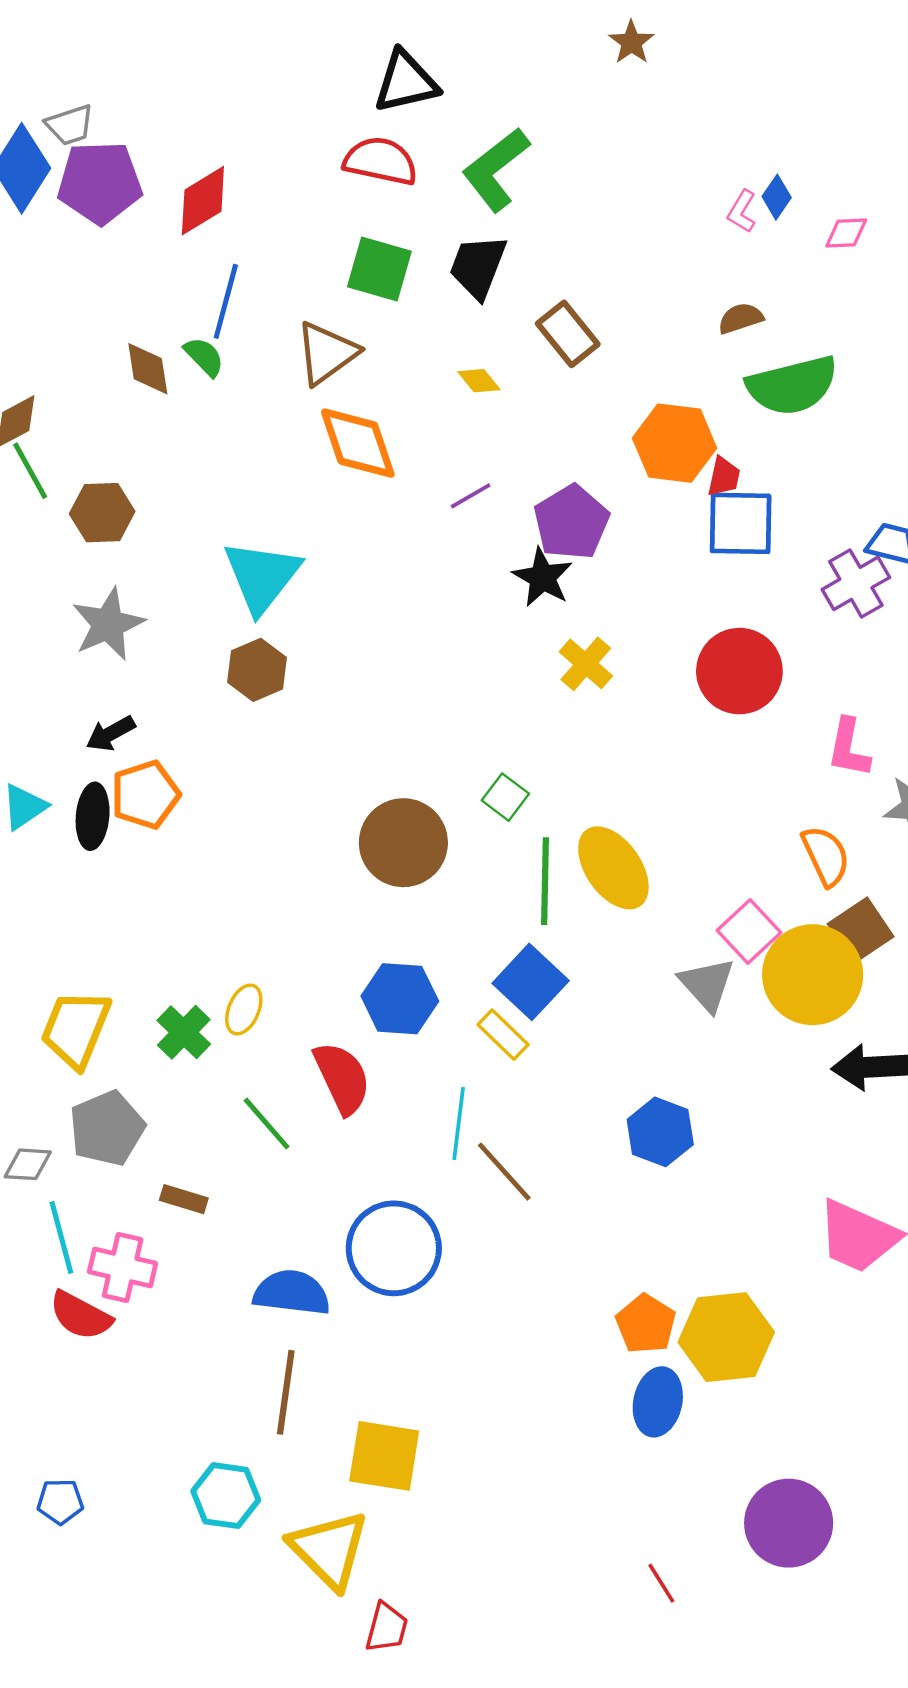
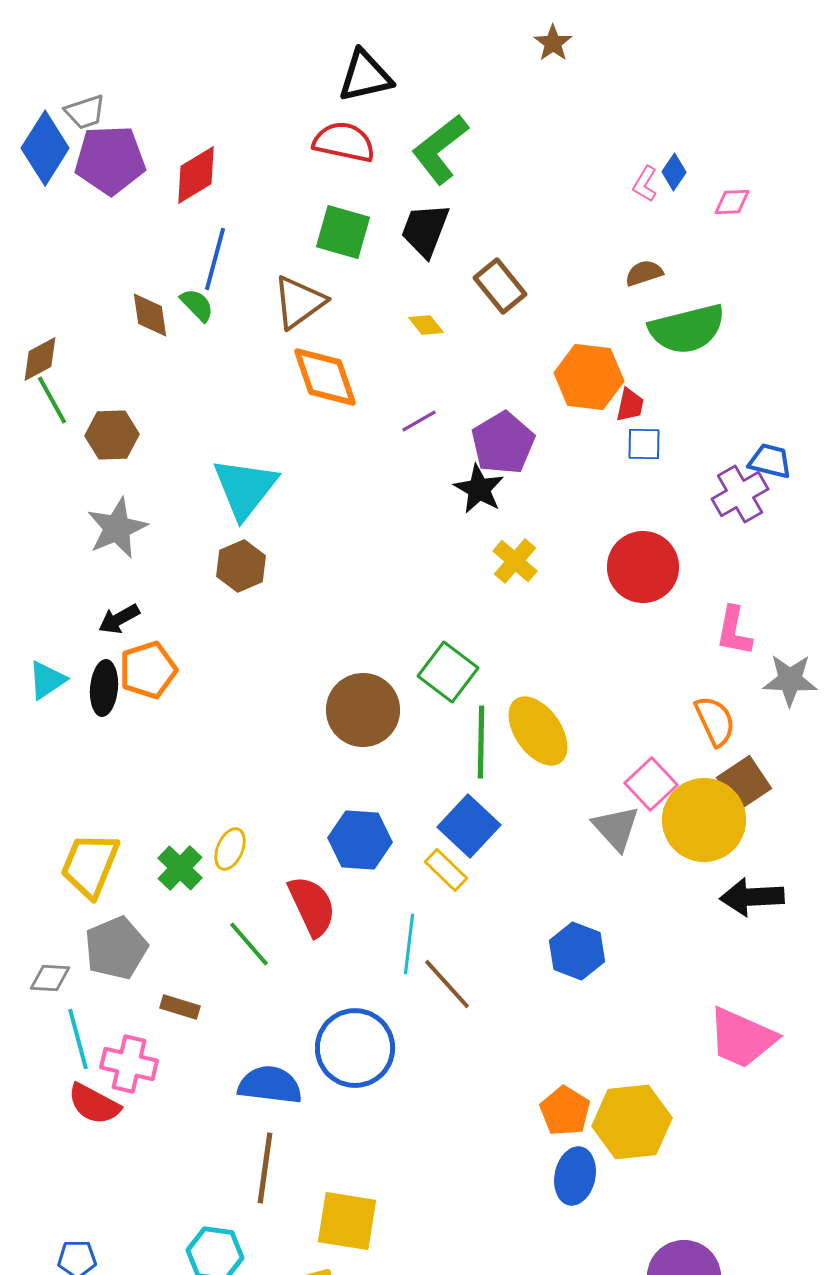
blue square: (741, 523) -> (644, 444), size x0.6
green square: (505, 797) -> (448, 672), size x1.5

